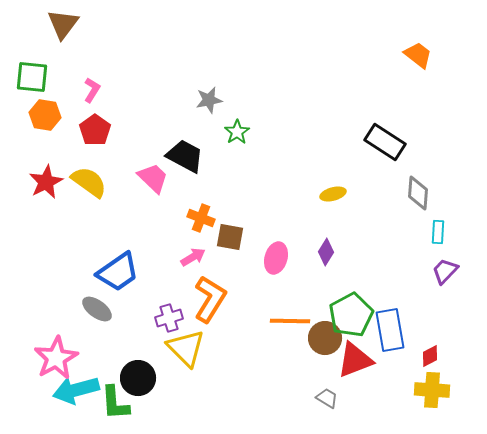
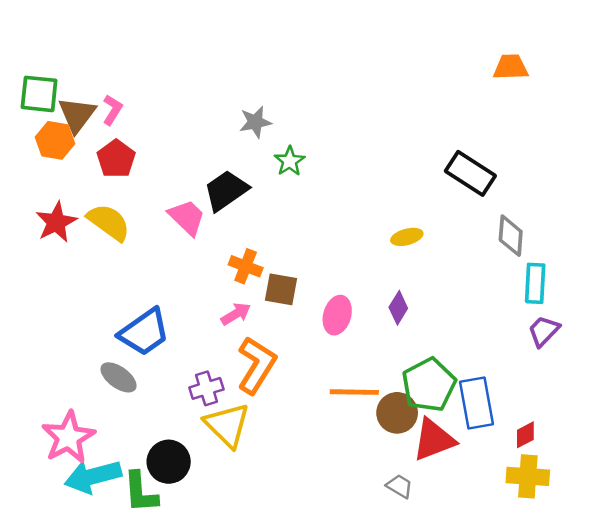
brown triangle: (63, 24) -> (77, 115), moved
orange trapezoid: (418, 55) -> (511, 67), turned -40
black trapezoid: (185, 156) -> (226, 190), turned -63
cyan rectangle: (438, 232) -> (535, 283), size x1.4

